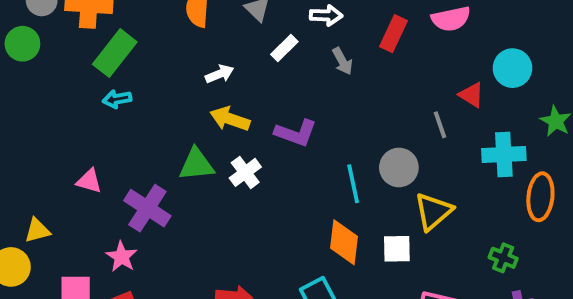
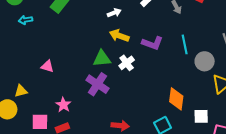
cyan arrow: (117, 99) -> (25, 20), moved
cyan line: (353, 184) -> (185, 44), moved
purple cross: (147, 208) -> (97, 84), moved
white square: (397, 249) -> (201, 116), moved

